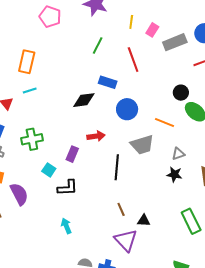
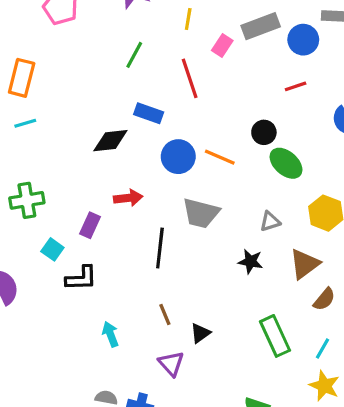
pink rectangle: (152, 30) -> (222, 45), moved
gray rectangle: (175, 42) -> (261, 26), moved
orange line: (165, 123) -> (220, 157), moved
gray trapezoid: (142, 145) -> (201, 213), turned 30
gray triangle: (178, 154) -> (270, 221), moved
black triangle: (144, 221) -> (200, 333), turned -40
cyan arrow: (66, 226) -> (110, 334), moved
purple triangle: (126, 240) -> (171, 364), size x0.7

